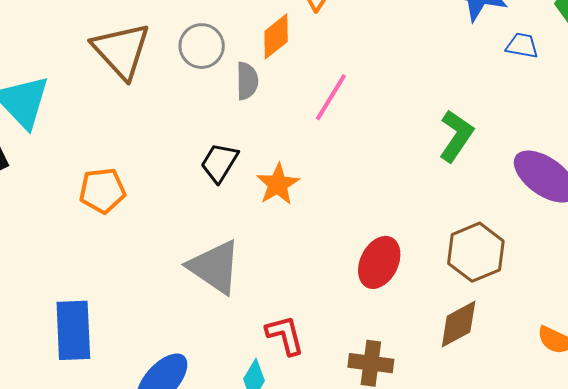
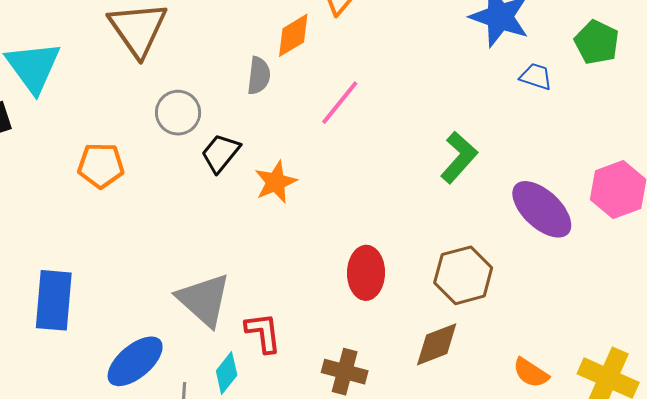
gray circle: (202, 46) -> (178, 113), moved
red ellipse: (379, 262) -> (366, 273), turned -33
gray triangle: (215, 267) -> (204, 300), moved

